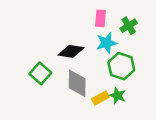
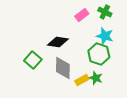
pink rectangle: (100, 18) -> (82, 15), turned 48
green cross: (129, 26) -> (105, 12), moved, turned -32
cyan star: (107, 43) -> (105, 36), moved, turned 30

